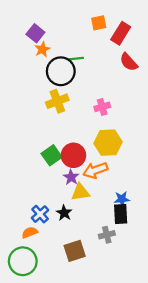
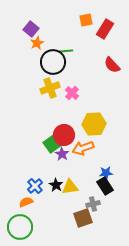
red semicircle: (129, 62) -> (112, 65), moved
pink cross: (102, 107) -> (72, 93), moved, turned -32
green square: (52, 155) -> (52, 144), moved
yellow triangle: (80, 192) -> (70, 187), moved
black rectangle: (121, 214) -> (105, 186), turned -30
brown square: (75, 251) -> (83, 218), moved

